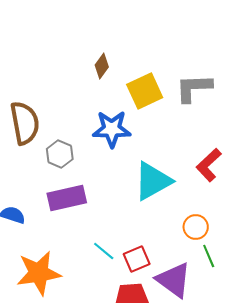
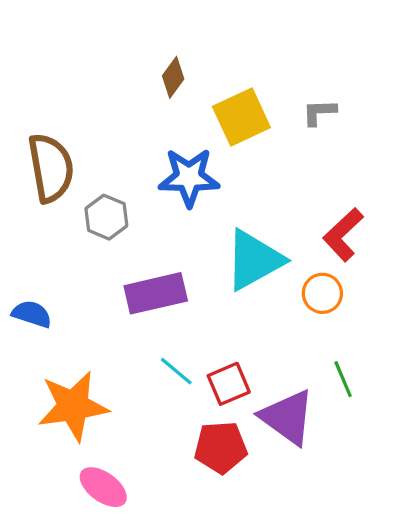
gray L-shape: (194, 88) -> (319, 112), size x0.6
purple rectangle: (67, 198) -> (156, 293), moved
orange circle: (196, 227) -> (322, 293), moved

